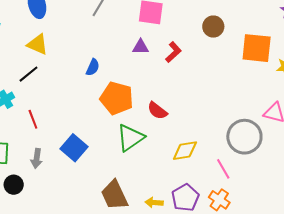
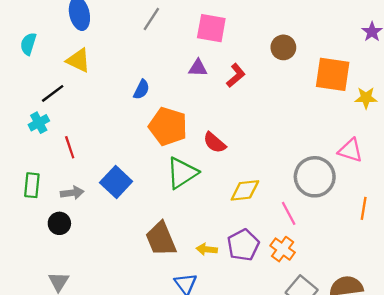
black line: (29, 74) -> (53, 93), moved
gray arrow: (37, 158) -> (72, 193), turned -108
black circle: (14, 185) -> (59, 223), moved

